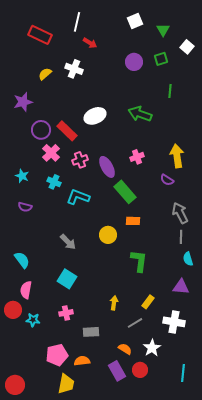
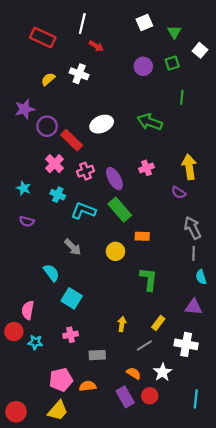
purple circle: (41, 130) -> (47, 126), moved
green rectangle: (125, 192) -> (120, 210), moved
gray arrow: (68, 242) -> (73, 247), moved
cyan semicircle: (22, 260) -> (51, 273), moved
yellow trapezoid: (66, 384) -> (58, 411), moved, turned 30

